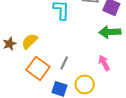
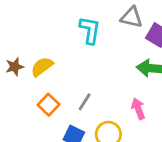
orange square: (38, 68) -> (49, 105), size x0.7

